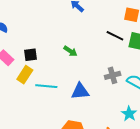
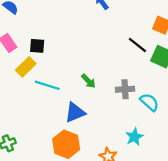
green arrow: (70, 51) -> (88, 81), moved
blue triangle: (80, 91) -> (75, 112), moved, turned -30

